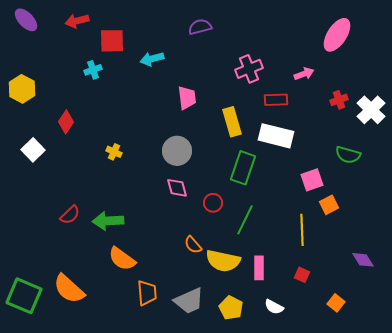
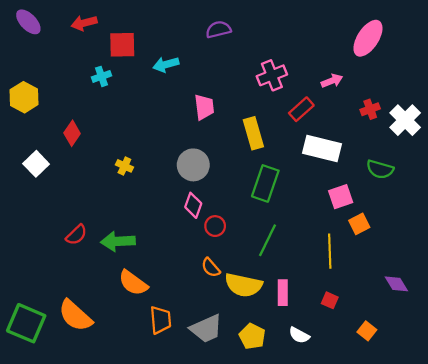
red rectangle: (276, 100) -> (301, 109), turned -40
white rectangle: (276, 136) -> (322, 149), moved
pink diamond: (177, 188) -> (193, 205), turned 35
red circle: (213, 203) -> (215, 226), moved

